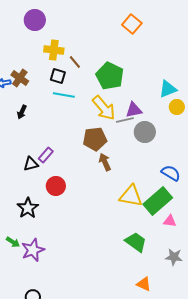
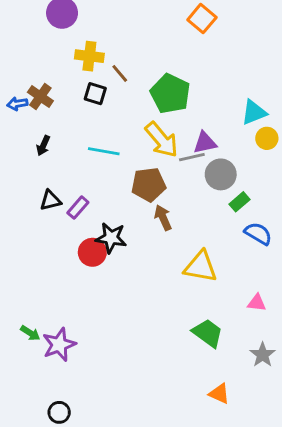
cyan line: (64, 95) -> (104, 151), moved
black triangle: (31, 164) -> (50, 200), moved
green rectangle: (158, 201) -> (239, 202), moved, size x0.5
black star: (28, 208) -> (111, 238), moved, turned -30
gray star: (174, 257) -> (263, 355), turned 30

